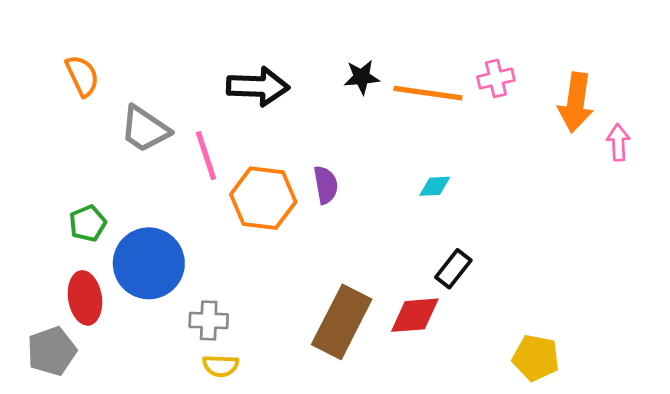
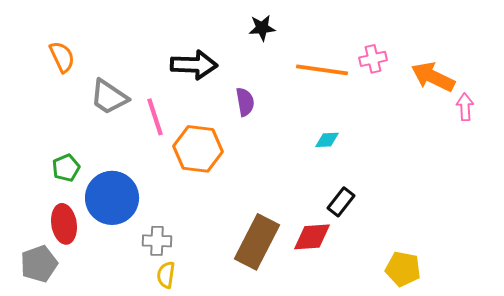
black star: (362, 77) -> (262, 28), moved
orange arrow: (576, 102) -> (433, 77), turned 108
purple semicircle: (326, 185) -> (245, 102), moved
yellow semicircle: (221, 366) -> (166, 275), turned 96

